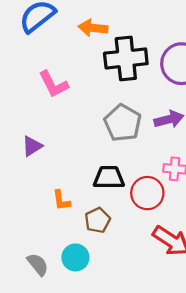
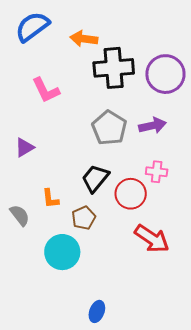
black trapezoid: (109, 177) -> (95, 178), turned -52
cyan circle: (75, 257) -> (62, 252), size x1.4
gray semicircle: (38, 264) -> (20, 215), moved

